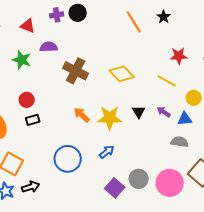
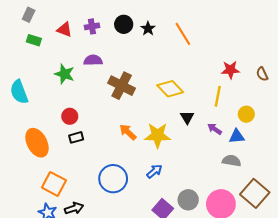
purple cross: (57, 15) -> (92, 26), moved
black star: (164, 17) -> (148, 29), moved
red triangle: (28, 26) -> (64, 30), moved
yellow line: (167, 81) -> (218, 96), turned 72
black triangle: (139, 112) -> (187, 117), moved

